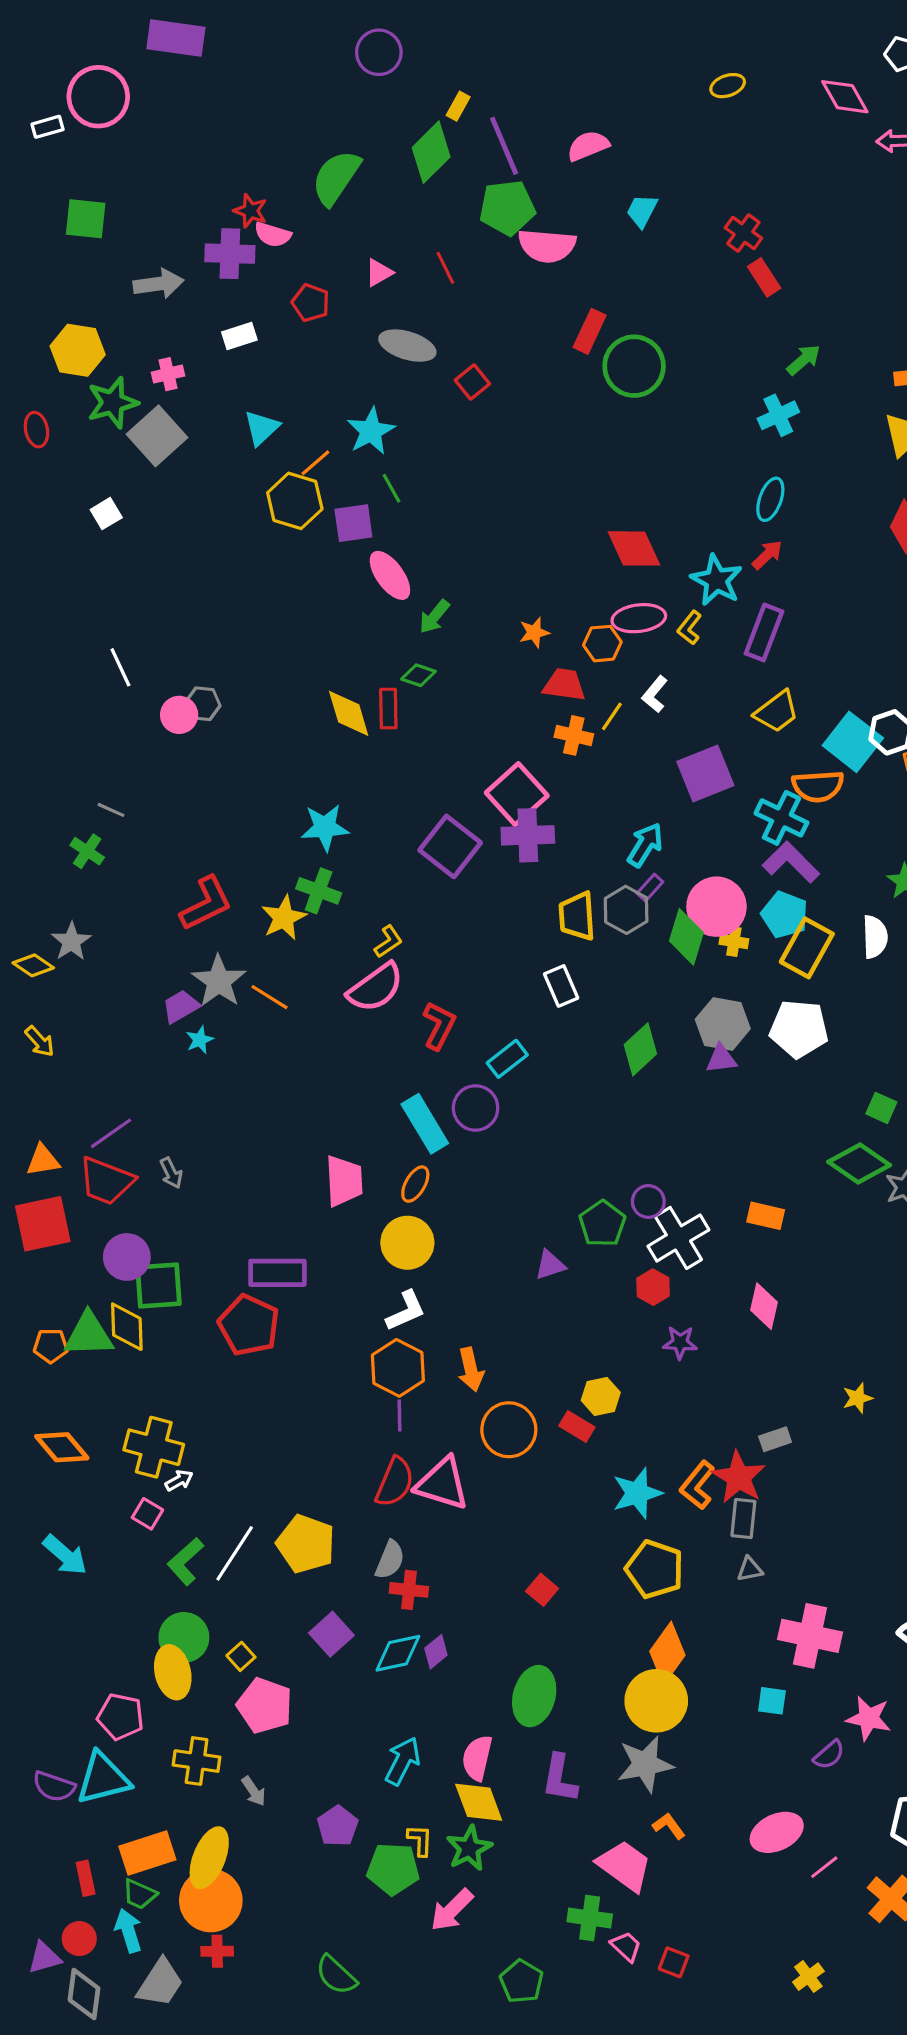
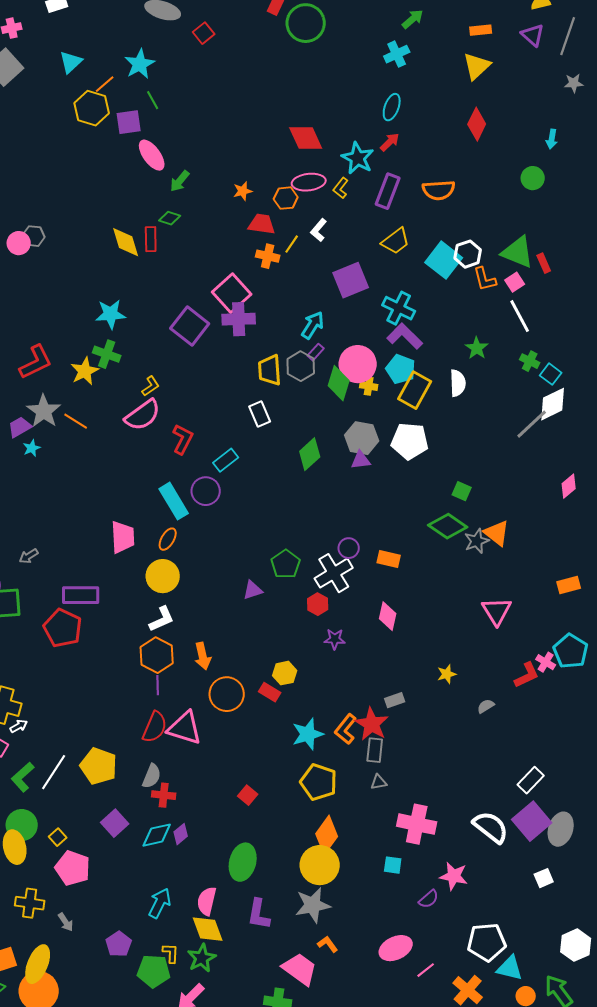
orange semicircle: (818, 786) -> (439, 190), moved
gray arrow: (171, 1173) -> (29, 556), moved, turned 84
purple circle: (648, 1201) -> (349, 548), moved

